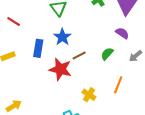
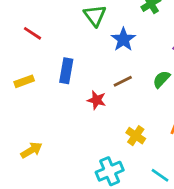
blue star: (62, 37) -> (123, 39), moved
red star: (60, 69) -> (97, 100), size x0.6

